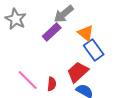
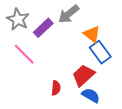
purple rectangle: (52, 32) -> (43, 28), moved
pink line: (28, 80) -> (24, 54), moved

